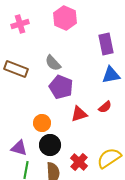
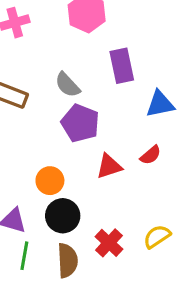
purple rectangle: (106, 44) -> (122, 66), moved
yellow semicircle: (109, 158) -> (157, 237), size x0.7

